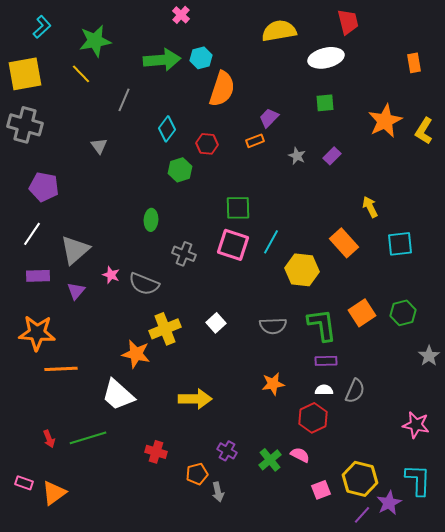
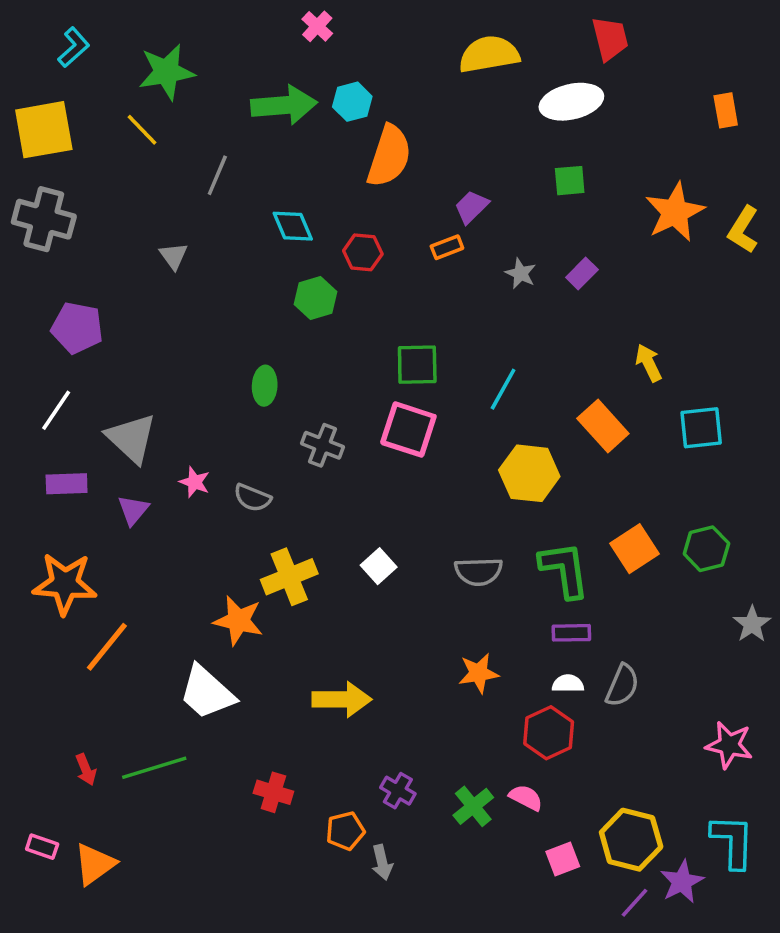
cyan diamond: (167, 129) -> (293, 226), turned -60
cyan line: (271, 242) -> (503, 389), moved
gray triangle: (75, 250) -> (131, 438), turned -36
gray semicircle: (144, 284) -> (252, 498), size x0.7
orange line: (61, 369) -> (107, 647), turned -48

